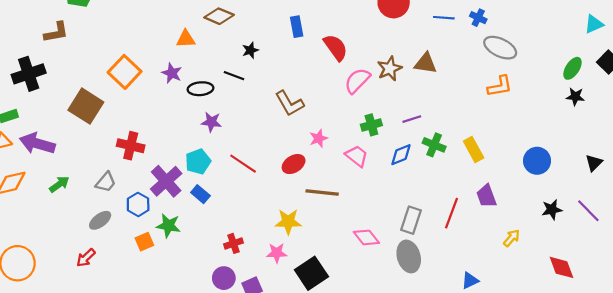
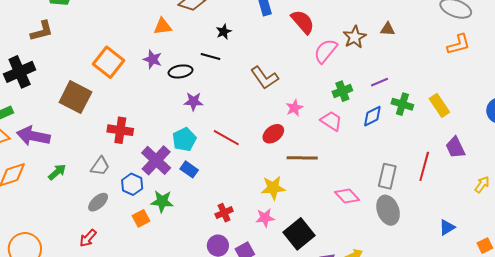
brown triangle: (426, 63) -> (388, 29), size x0.7

